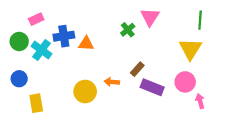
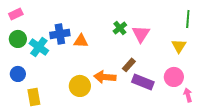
pink triangle: (150, 17) -> (141, 34), moved
pink rectangle: (36, 19) -> (16, 14), moved
yellow triangle: (190, 49) -> (179, 46), size x0.7
orange arrow: (112, 82) -> (105, 77), size x1.5

